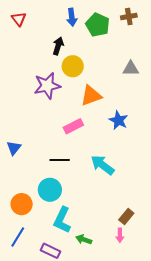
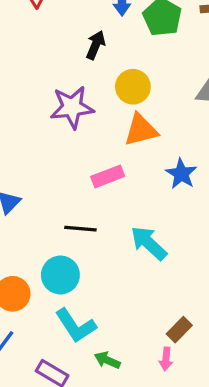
yellow circle: (73, 66) -> (133, 87), moved
cyan L-shape: (62, 220) -> (76, 326), turned -64

